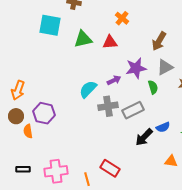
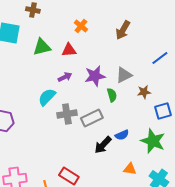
brown arrow: (159, 41) -> (123, 30), moved
purple arrow: (114, 80) -> (65, 77), moved

